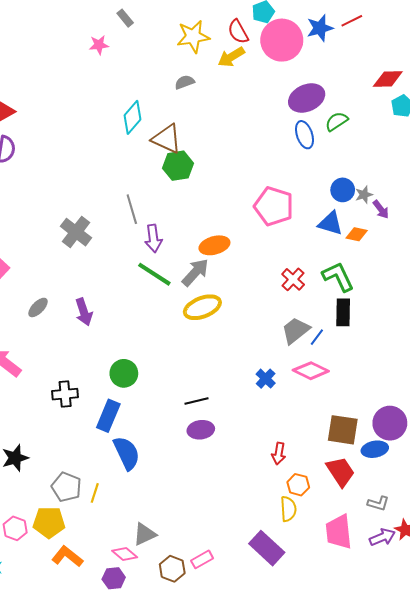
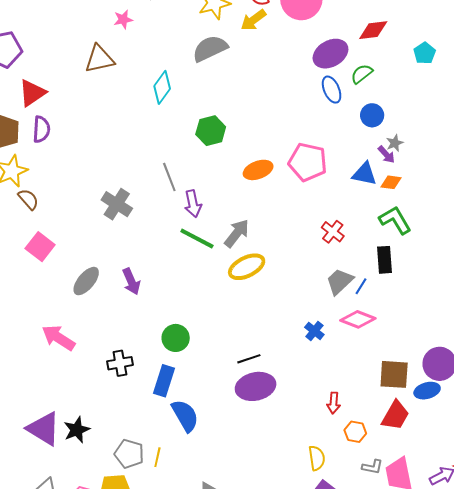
red diamond: (388, 79) -> (373, 30), moved
gray semicircle: (185, 82) -> (210, 49), size x1.8
brown triangle: (167, 139) -> (99, 59), moved, turned -32
blue circle: (343, 190) -> (372, 115), moved
purple arrow: (381, 209) -> (386, 155), moved
orange ellipse: (214, 245) -> (258, 170), moved
green L-shape: (338, 277) -> (395, 220), moved
gray ellipse: (38, 307) -> (86, 281), size x1.4
purple ellipse: (201, 430) -> (256, 386), size x1.5
red trapezoid: (340, 472) -> (395, 415), turned 68
gray L-shape: (378, 503) -> (372, 467), moved
yellow semicircle: (288, 509) -> (317, 458), moved

